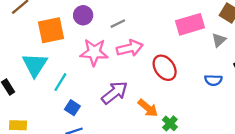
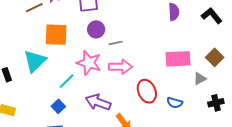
purple circle: (83, 15) -> (96, 29), moved
blue semicircle: (213, 80) -> (175, 103), moved
cyan line: (60, 82) -> (66, 81), moved
purple arrow: (115, 93) -> (98, 102), turned -135

